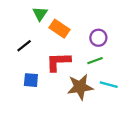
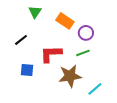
orange rectangle: (59, 29) -> (65, 21), moved
cyan line: (109, 85) -> (95, 89), moved, turned -56

